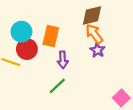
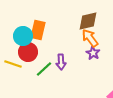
orange rectangle: (51, 36) -> (38, 30), moved
green line: (57, 86) -> (44, 69), moved

